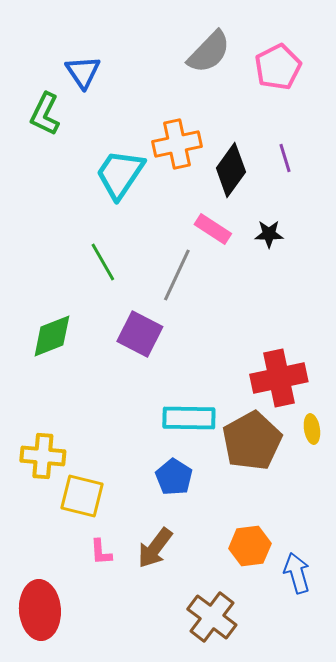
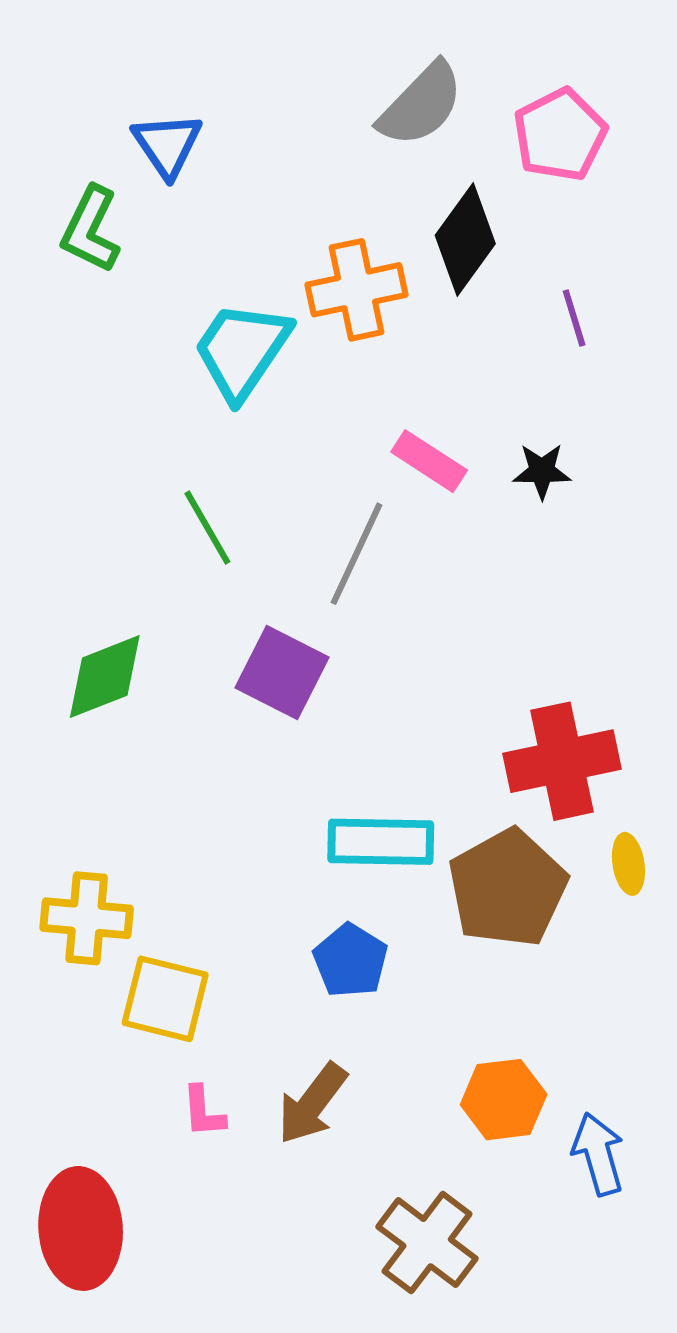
black diamond: (231, 170) -> (465, 239), moved

